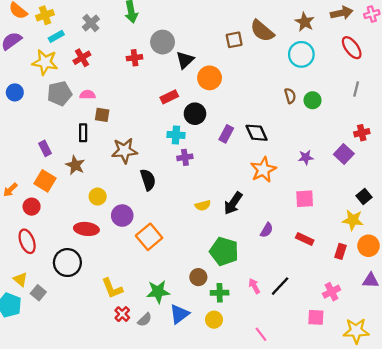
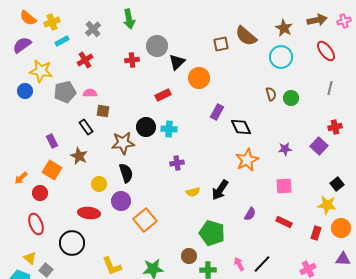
yellow star: (45, 62) -> (41, 71), moved
black circle: (195, 114) -> (146, 127), moved
black rectangle: (83, 133) -> (86, 127), turned -35
purple rectangle: (226, 134) -> (217, 112), moved
purple cross: (185, 157) -> (177, 163), moved
black semicircle: (148, 180) -> (126, 173), moved

